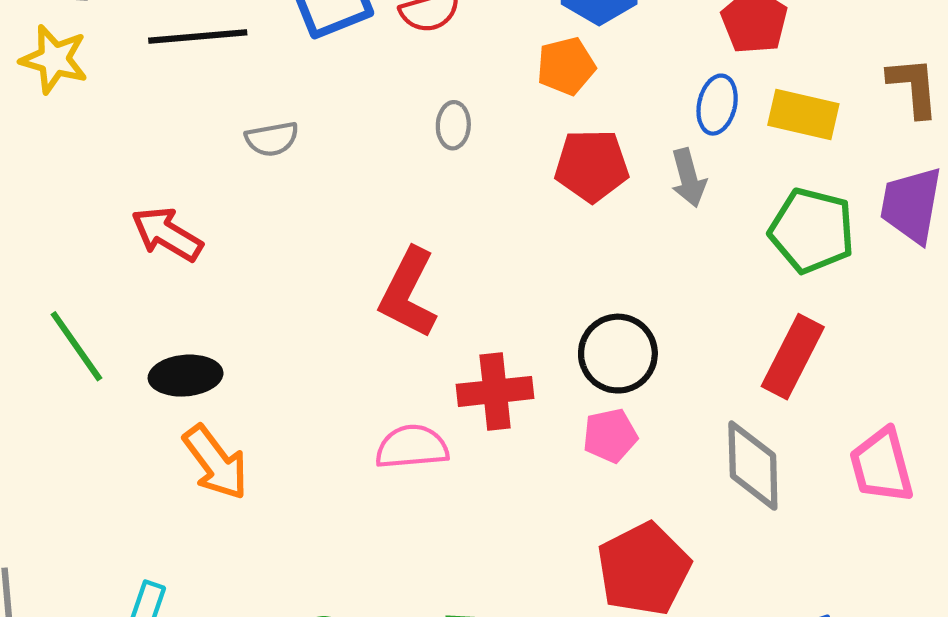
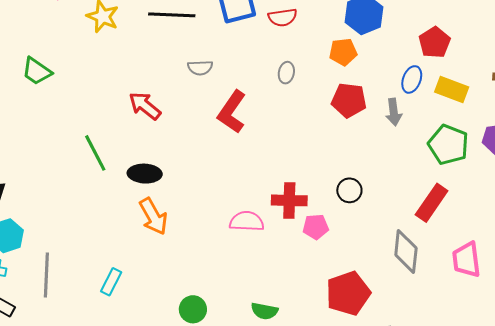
red L-shape: (408, 293) -> (232, 112), moved
black circle: (618, 354) -> (349, 190), size x0.7
pink pentagon: (610, 436) -> (316, 227), moved

